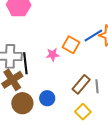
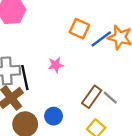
orange square: (71, 45) -> (79, 29), moved
gray line: (97, 86) -> (110, 98), turned -40

